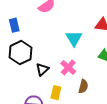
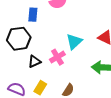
blue rectangle: (14, 25) -> (33, 15), moved
pink cross: (68, 67) -> (57, 57), moved

